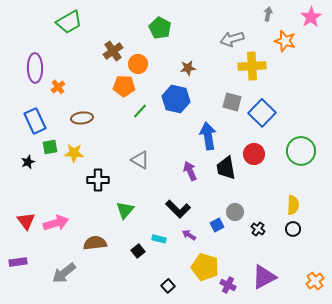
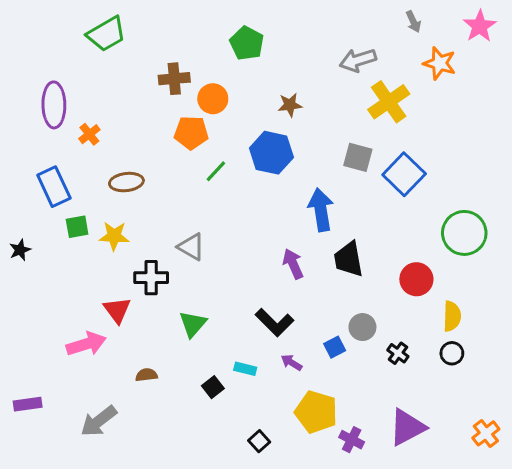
gray arrow: (268, 14) -> (413, 22), turned 144
brown cross: (113, 51) -> (174, 79), turned 30
yellow cross: (252, 66) -> (389, 102), turned -32
red circle: (254, 154) -> (416, 279), moved
gray triangle: (140, 160) -> (191, 247), moved
black star: (28, 162) -> (20, 250), moved
red triangle: (26, 221) -> (117, 310), moved
brown semicircle: (95, 243) -> (146, 375), size x0.6

